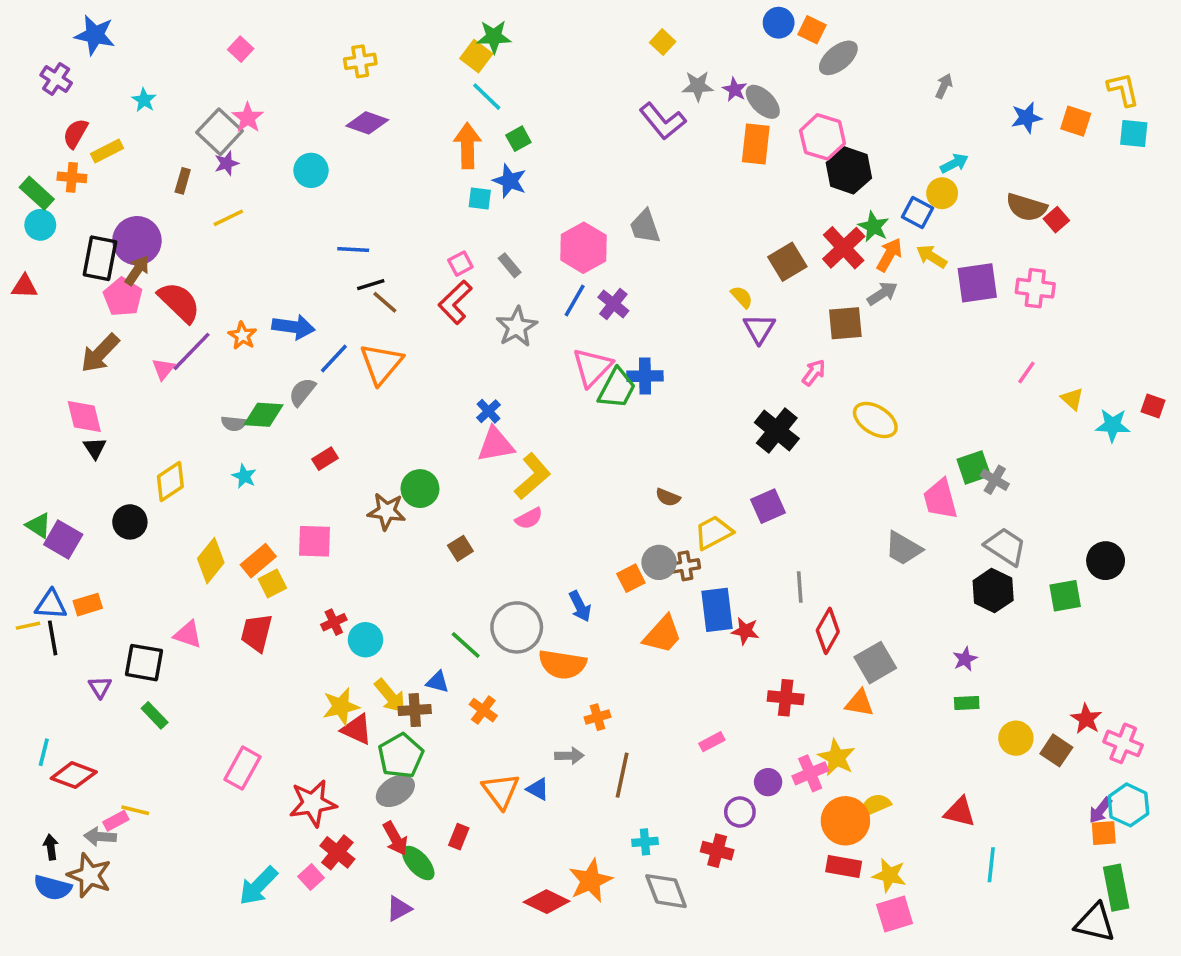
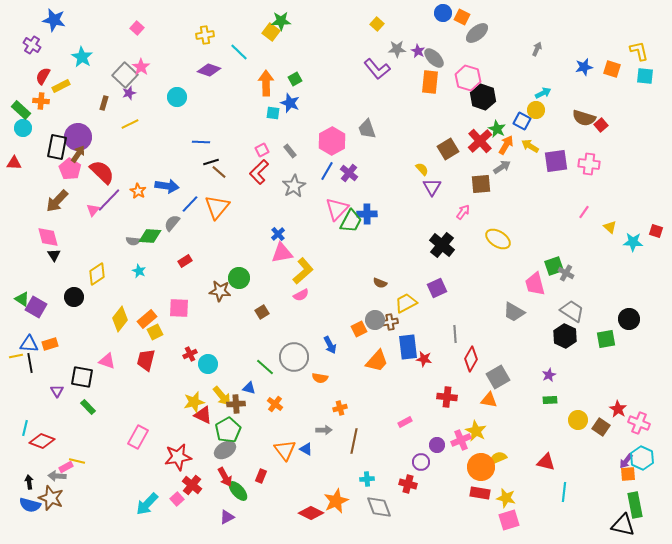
cyan line: (487, 97) -> (239, 52), moved
cyan star: (144, 100) -> (82, 57), size x1.5
orange semicircle: (562, 664) -> (320, 378), size x0.6

